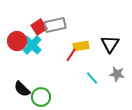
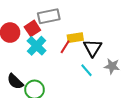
red square: (39, 27) -> (32, 28), moved
black triangle: (110, 44) -> (93, 48), moved
cyan cross: (32, 45) -> (37, 46), moved

